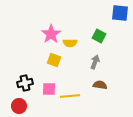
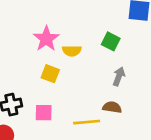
gray arrow: (95, 62) -> (119, 76), moved
yellow line: (70, 96) -> (87, 122), moved

